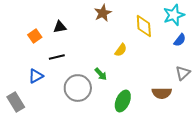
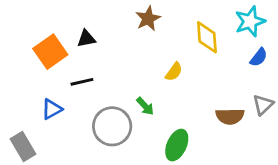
orange square: (35, 36) -> (50, 52), size x1.6
brown semicircle: (162, 93) -> (230, 116), moved

